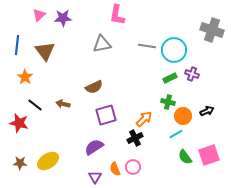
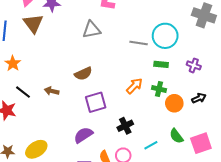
gray line: (147, 46) -> (139, 43), moved
brown triangle: (45, 51) -> (33, 24), moved
purple cross: (192, 74) -> (194, 65), moved
green rectangle: (170, 78) -> (161, 64), turned 32
orange arrow: (144, 119) -> (134, 86), moved
cyan line: (176, 134) -> (151, 145), moved
green semicircle: (185, 157) -> (176, 136), moved

